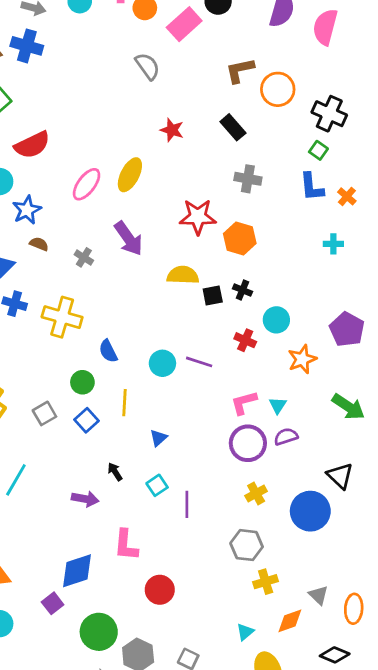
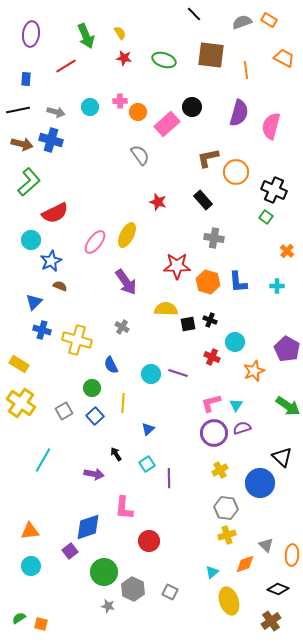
blue L-shape: (312, 187) -> (238, 282), moved
gray cross: (84, 257) -> (122, 327), moved
gray hexagon: (247, 545) -> (226, 508), moved

